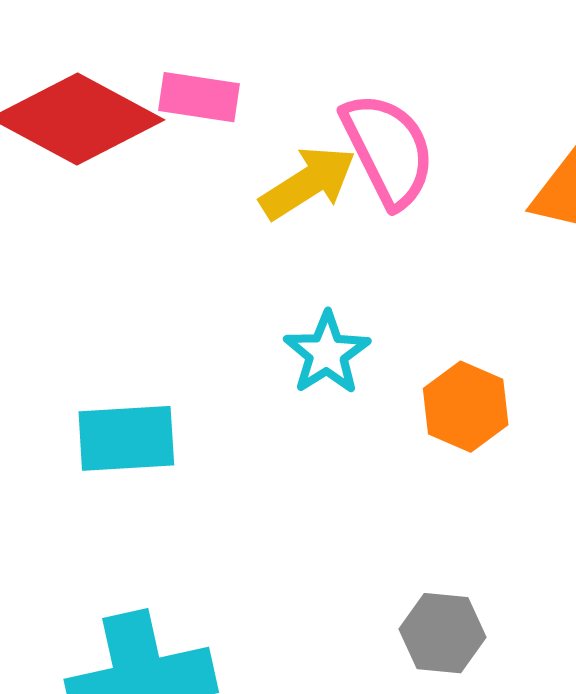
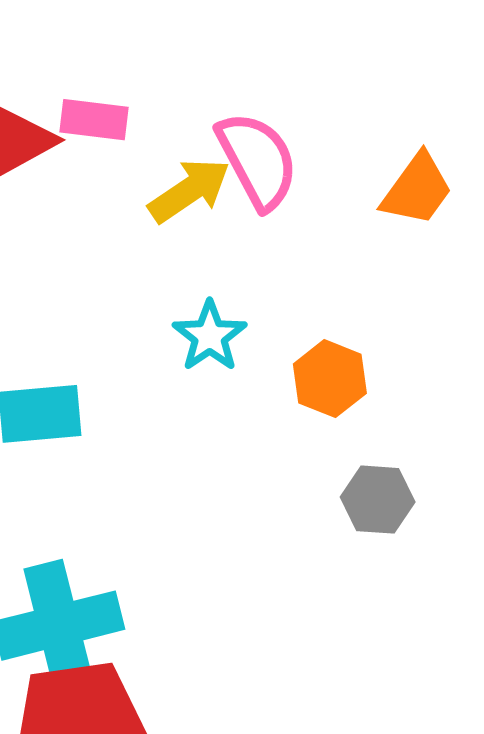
gray hexagon: (443, 633) -> (378, 500), moved

